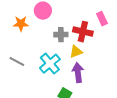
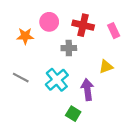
red cross: (83, 32) -> (83, 25), moved
yellow triangle: (76, 52) -> (106, 67), moved

